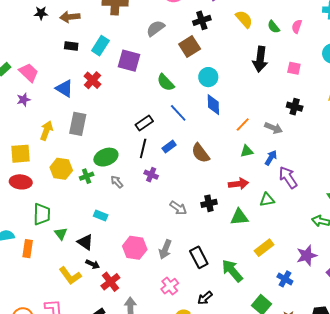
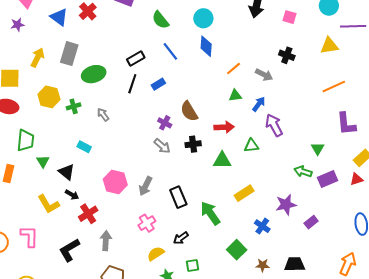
brown semicircle: (200, 153) -> (189, 111), moved
green ellipse: (106, 157) -> (94, 74), moved
purple cross: (151, 175) -> (165, 123), moved

